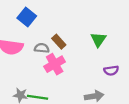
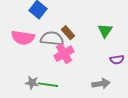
gray semicircle: (42, 48) -> (52, 39), size x1.6

